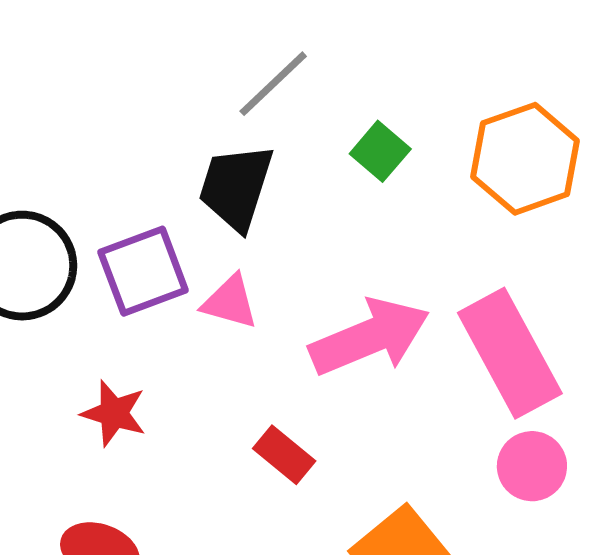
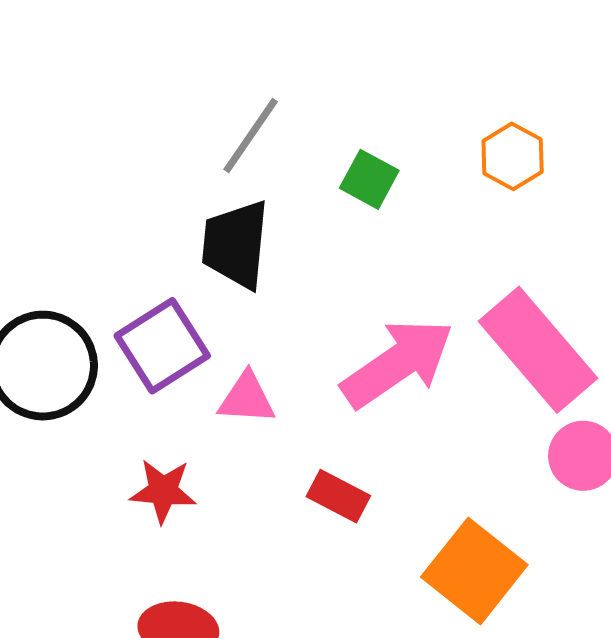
orange hexagon: (525, 159) -> (513, 156), size x0.6
pink triangle: (230, 302) -> (247, 398), moved

